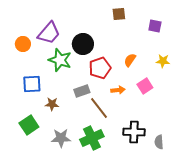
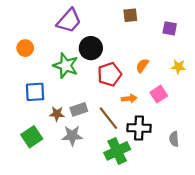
purple trapezoid: (49, 33) -> (69, 21), moved
gray rectangle: (82, 91) -> (79, 109), moved
black cross: (134, 132) -> (139, 128), moved
gray star: (61, 138) -> (72, 136), moved
green cross: (92, 138) -> (117, 151), moved
gray semicircle: (159, 142) -> (174, 139), moved

